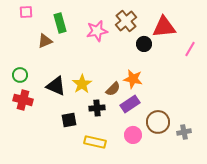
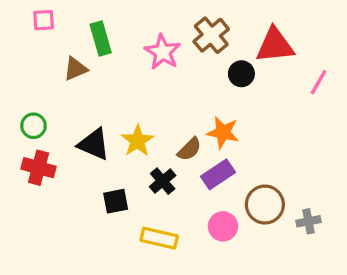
pink star: (97, 31) -> (163, 52), turned -30
black cross: (97, 108) -> (163, 181), turned -35

